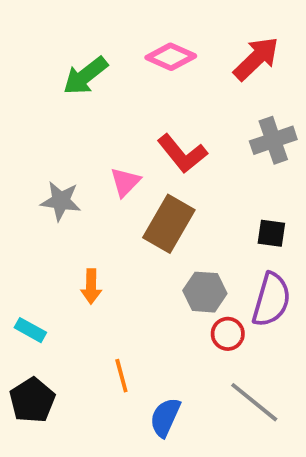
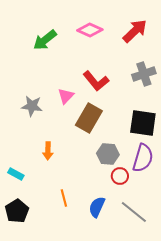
black square: (271, 233) -> (143, 123), size x1.8
blue semicircle: (165, 417) -> (97, 207), moved

